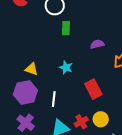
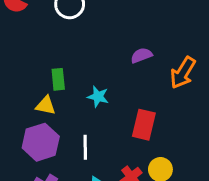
green rectangle: (66, 28) -> (58, 79), moved
red rectangle: (93, 89) -> (144, 125), turned 48

